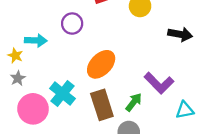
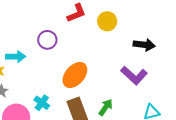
purple L-shape: (159, 83) -> (134, 75), moved
cyan cross: (62, 93) -> (42, 103), size x0.7

